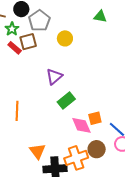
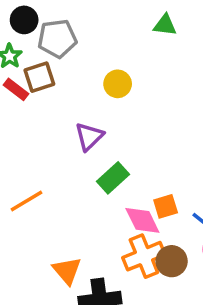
gray pentagon: (39, 21) -> (57, 39), turned 30
yellow circle: (65, 38) -> (118, 84), moved
orange line: (17, 111) -> (27, 201), turned 60
orange cross: (76, 158) -> (144, 256), moved

